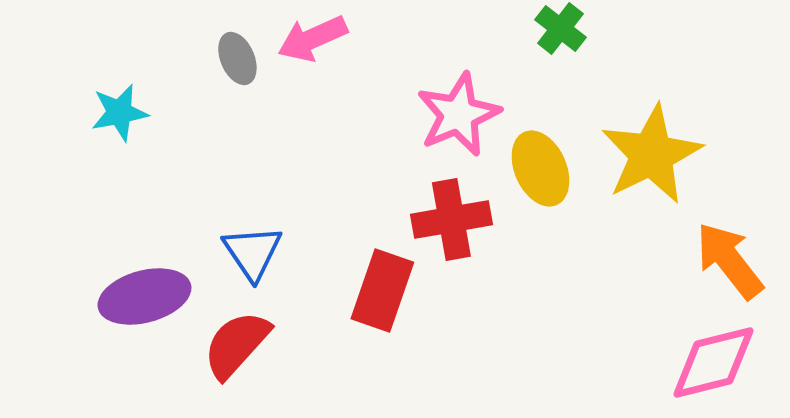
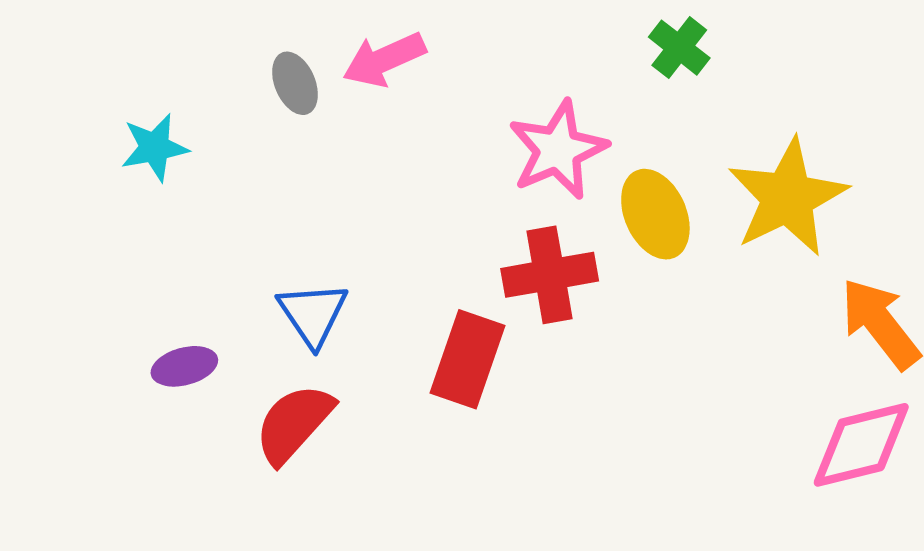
purple ellipse: (144, 296) -> (184, 366), size x0.6

